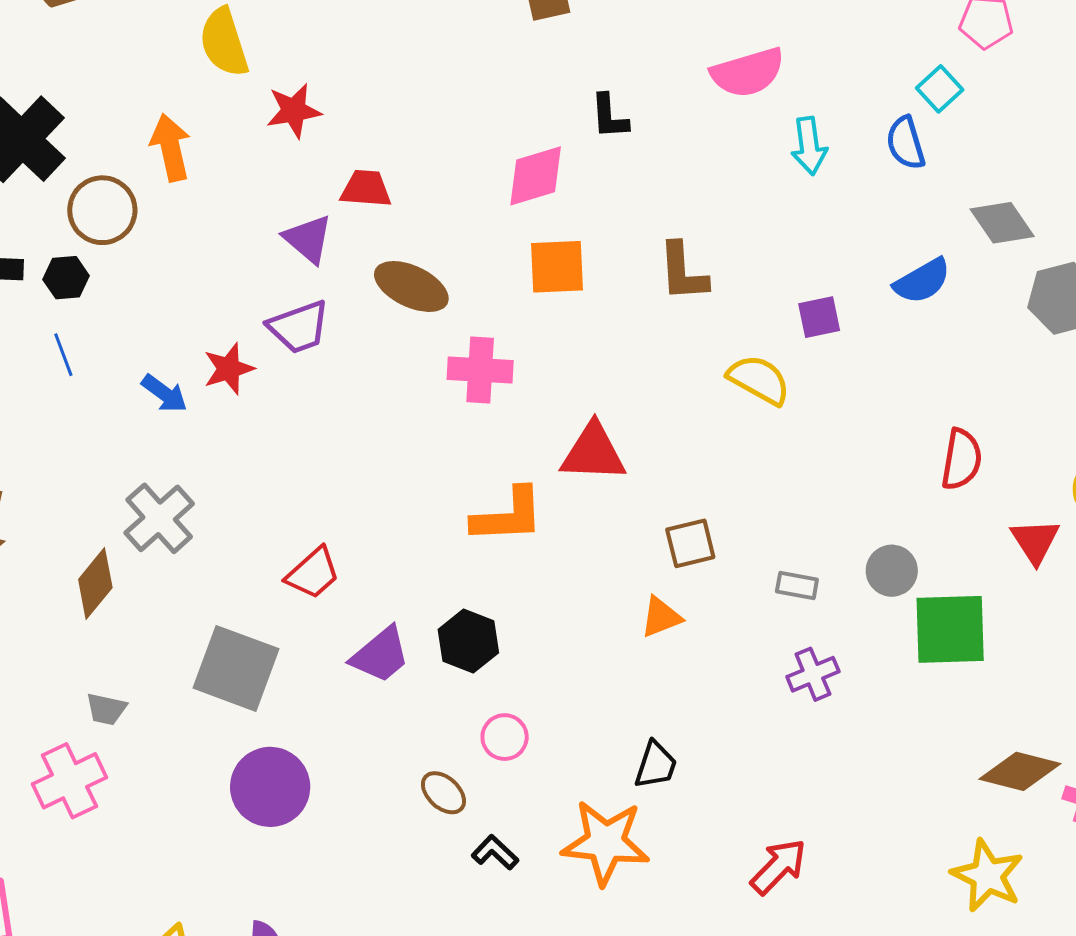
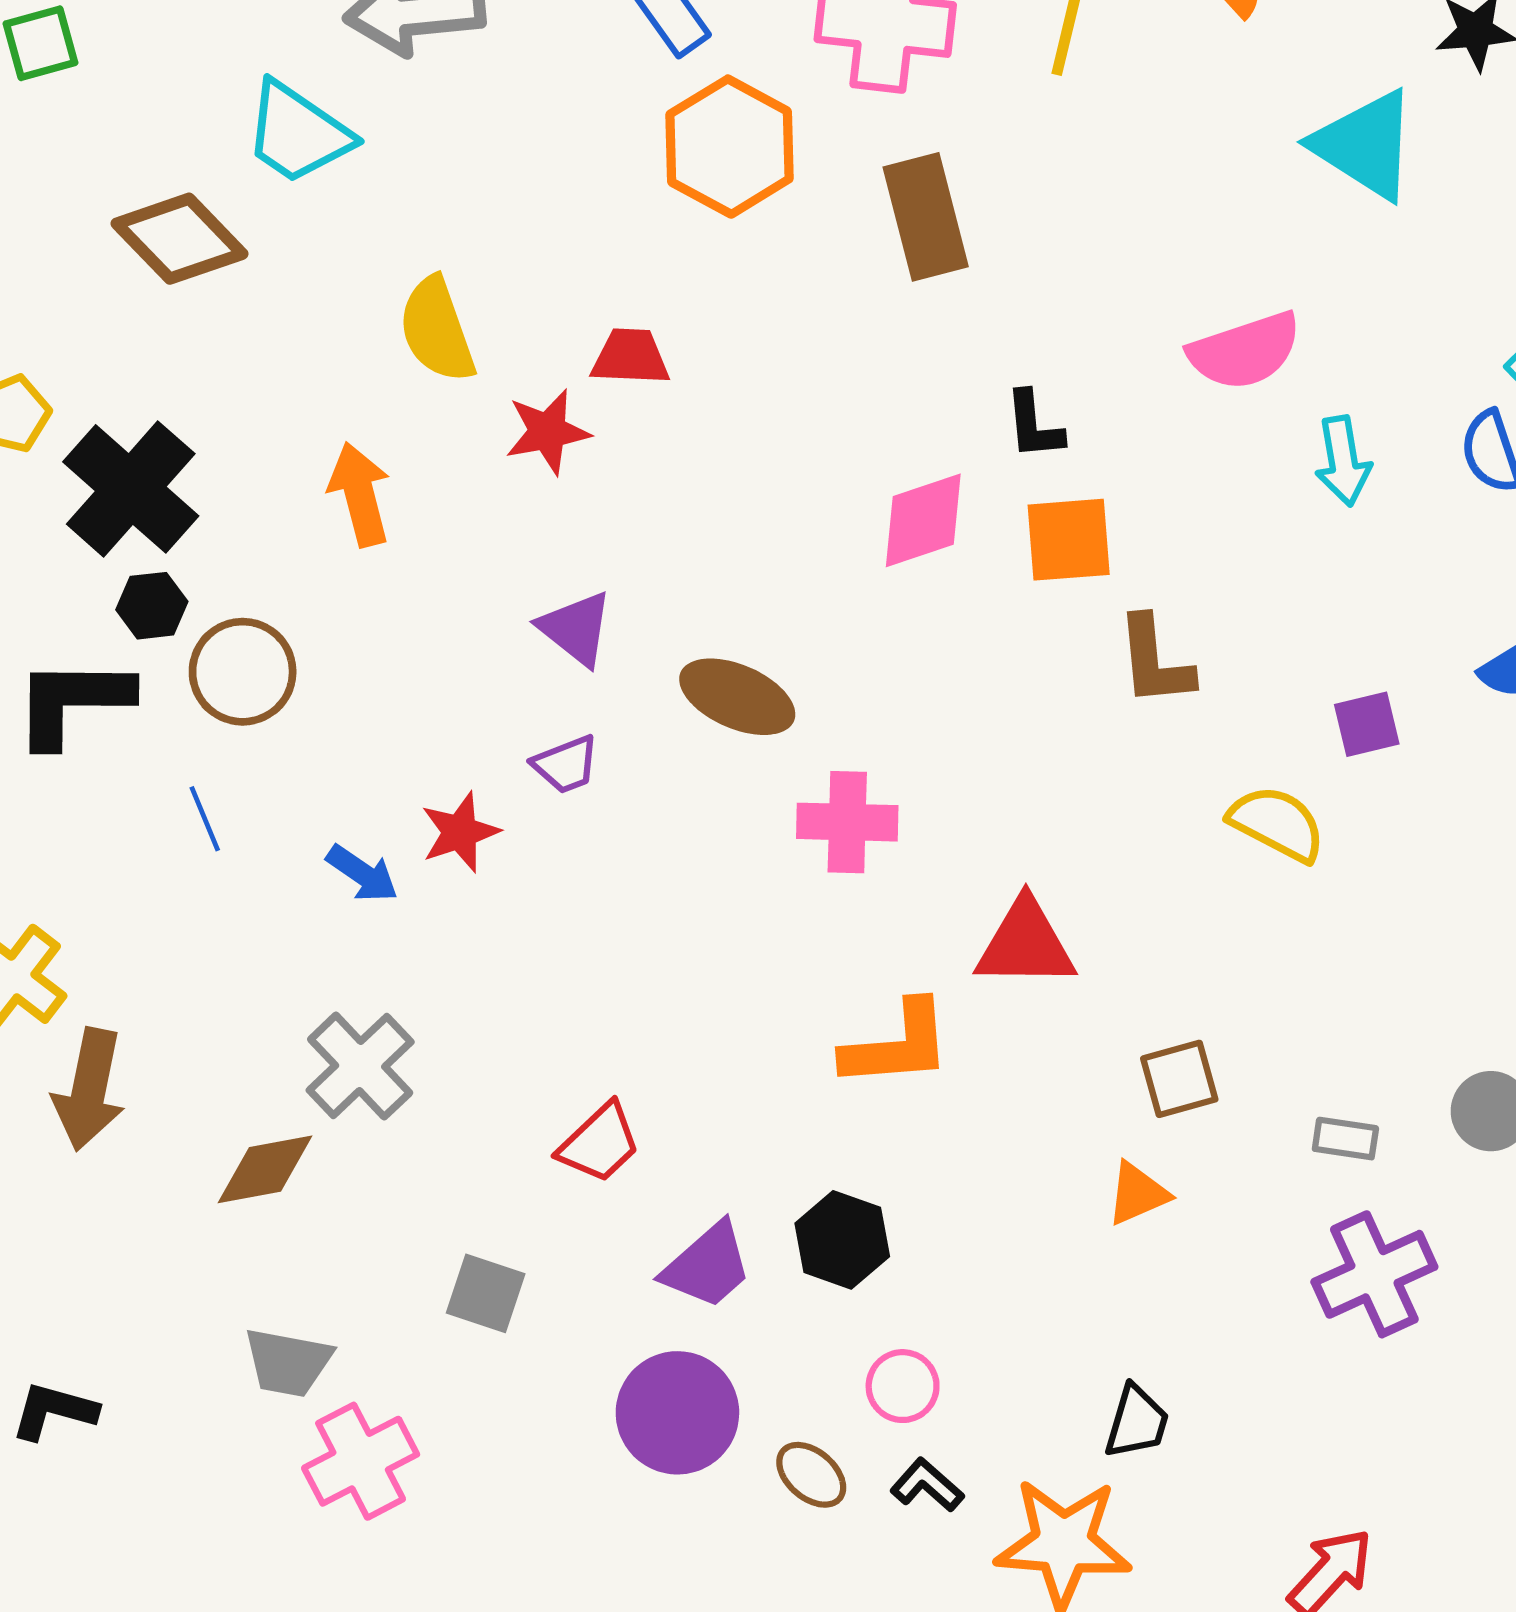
red trapezoid: (366, 189) -> (630, 357), moved
brown circle: (102, 210) -> (243, 672), moved
orange square: (557, 267) -> (1069, 540), moved
black hexagon: (66, 278) -> (152, 606), moved
purple trapezoid: (299, 327) -> (566, 764), size x0.7
brown diamond: (95, 584) -> (265, 1169), turned 42
gray square: (236, 668) -> (486, 1293), size x0.6
purple cross: (813, 674) -> (1374, 1274), size x1.5
gray trapezoid: (106, 709) -> (288, 1362), size x1.4
pink cross: (69, 781) -> (361, 1461), moved
purple circle: (270, 787) -> (677, 1413), moved
black L-shape: (495, 852) -> (927, 1485), moved

